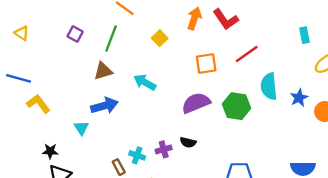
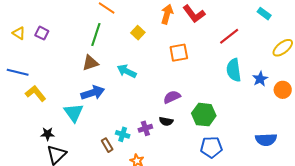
purple square: (75, 34) -> (42, 33), moved
cyan rectangle: (305, 35) -> (264, 14), moved, turned -40
red line: (247, 54) -> (229, 36), moved
purple semicircle: (196, 103) -> (172, 97), moved, size x0.7
green hexagon: (237, 106) -> (204, 115), moved
cyan triangle: (81, 128) -> (74, 113), size x1.5

